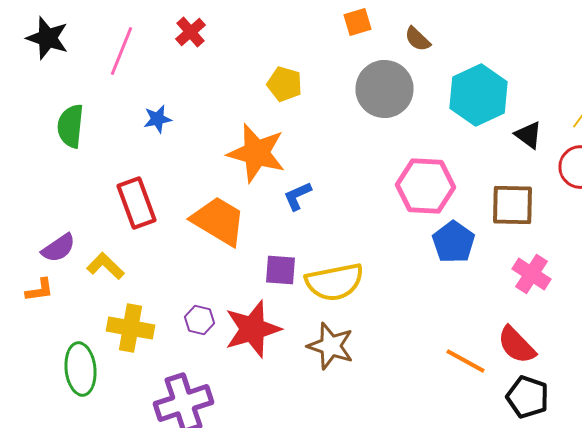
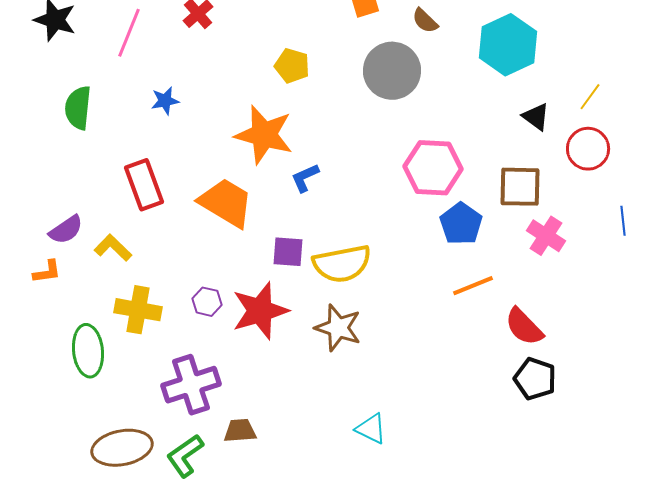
cyan hexagon: (478, 95) -> (508, 45), moved
pink cross: (532, 274) -> (546, 236), moved
orange line: (466, 361) -> (473, 286), moved, turned -51

